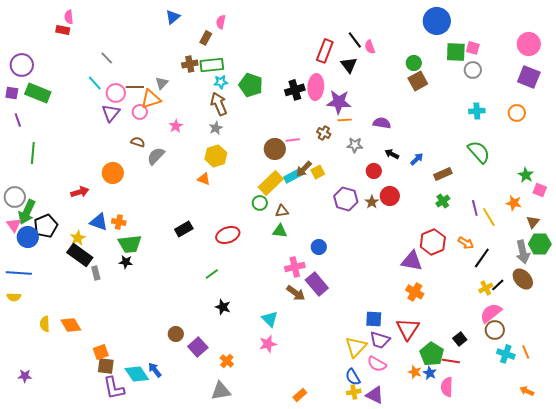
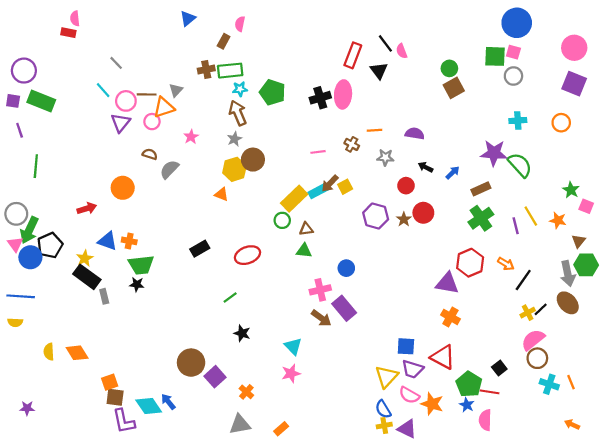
blue circle: (437, 21) -> (517, 23), moved
purple star: (339, 102) -> (494, 153), moved
brown circle: (275, 149) -> (253, 160), moved
green cross: (443, 201) -> (481, 218), size x1.6
yellow line: (489, 217) -> (531, 216), moved
red triangle: (408, 329) -> (443, 357), turned -35
brown circle: (176, 334) -> (191, 363), size x1.6
orange star: (415, 372) -> (432, 404), moved, size x1.5
orange rectangle: (300, 395) -> (281, 429), moved

